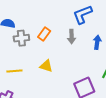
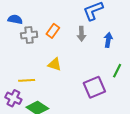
yellow line: (14, 71) -> (27, 80), moved

